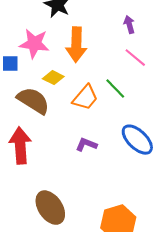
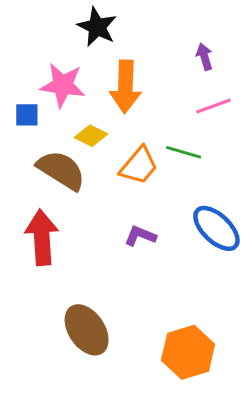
pink line: (135, 58) -> (213, 106), turned -60
green line: (115, 89) -> (184, 152), turned -30

